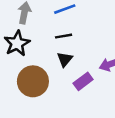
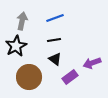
black triangle: (65, 59) -> (55, 59), turned -32

